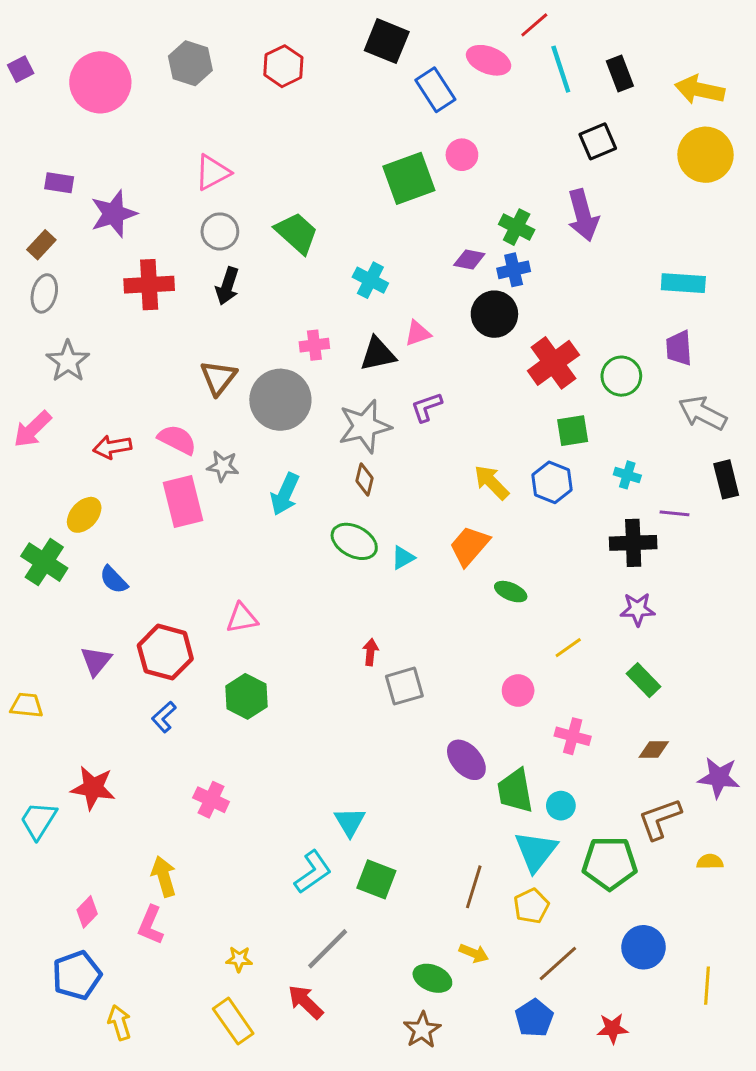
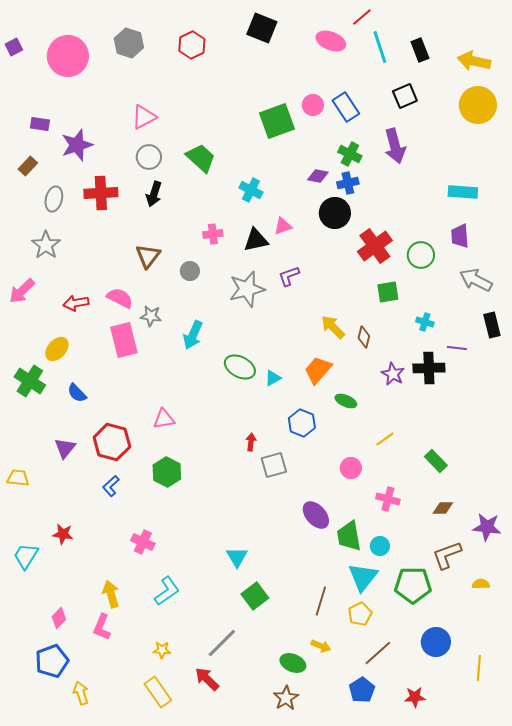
blue rectangle: (435, 90) -> (346, 107), moved
gray ellipse: (44, 293) -> (54, 199), moved
gray circle: (280, 400) -> (190, 271), size x0.5
brown diamond: (365, 479) -> (364, 337), moved
blue hexagon: (552, 482) -> (302, 423), moved
purple star: (638, 609) -> (393, 374), moved, turned 30
red star: (93, 788) -> (63, 534), size x0.7
cyan L-shape: (313, 872) -> (167, 591), moved
green square: (376, 879) -> (255, 596), turned 32

